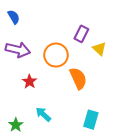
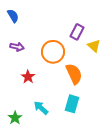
purple arrow: (18, 50) -> (17, 47), size x0.6
cyan rectangle: (91, 120) -> (72, 104), moved

